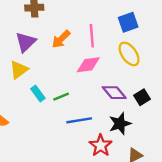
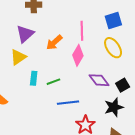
orange arrow: (61, 39) -> (54, 42), moved
pink diamond: (88, 65) -> (78, 55), turned -55
cyan rectangle: (38, 94) -> (34, 78), turned 40
black star: (120, 124) -> (114, 107), moved

